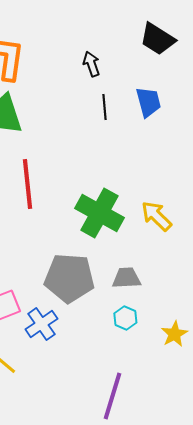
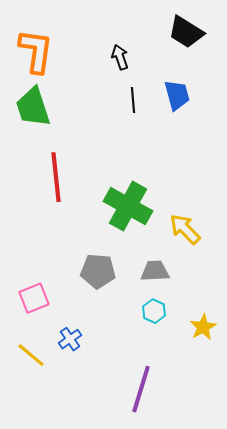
yellow arrow: (156, 216) -> (185, 229), moved
gray pentagon: (69, 278) -> (98, 271), size x0.7
blue cross: (41, 324) -> (70, 339), moved, size x0.7

